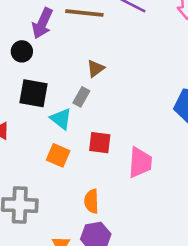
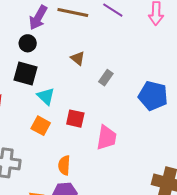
black circle: (22, 51) -> (28, 43), moved
brown triangle: (96, 69) -> (78, 58), turned -49
gray rectangle: (81, 97) -> (106, 78), moved

